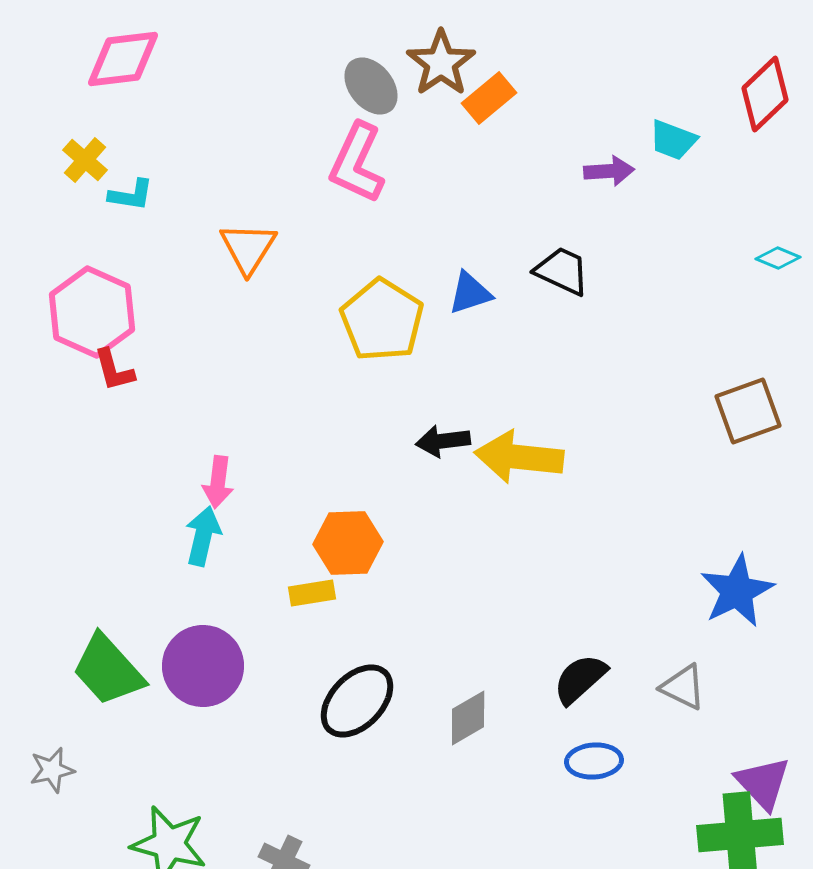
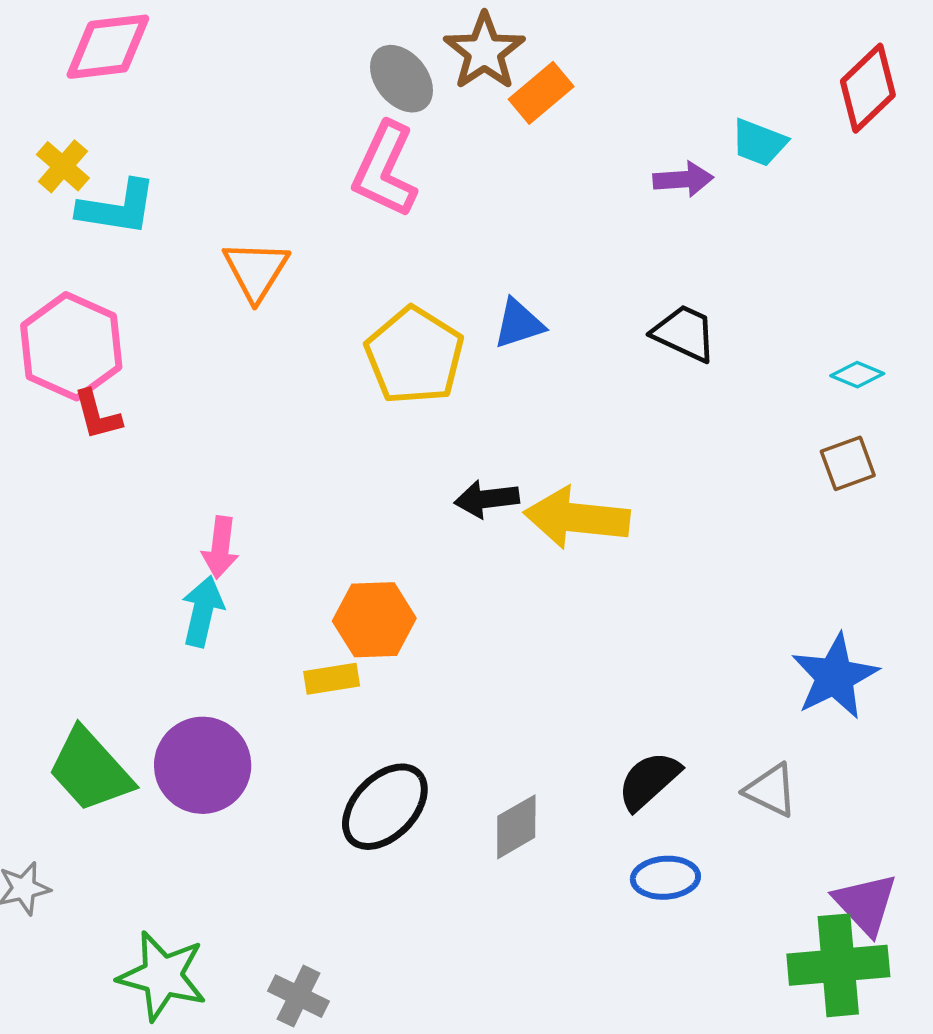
cyan L-shape: (131, 195) -> (117, 208), size x1.5
cyan diamond: (778, 258) -> (857, 375), moved
black trapezoid: (562, 271) -> (684, 333), moved
brown square: (748, 411) -> (848, 463), size x0.7

